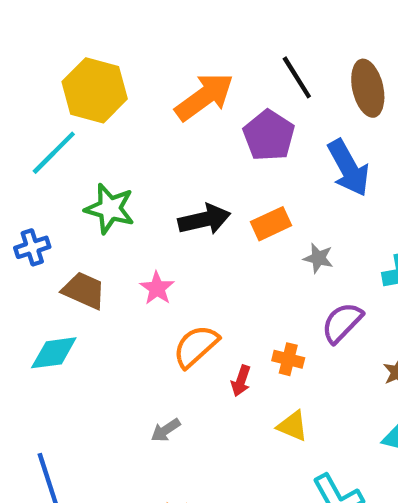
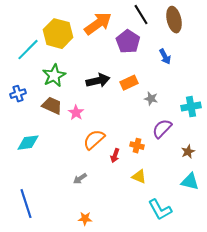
yellow hexagon: (95, 90) -> (58, 34), moved
blue arrow: (348, 168) -> (165, 57), size x0.6
green star: (110, 209) -> (54, 76), turned 30
brown trapezoid: (84, 290) -> (52, 106), moved

